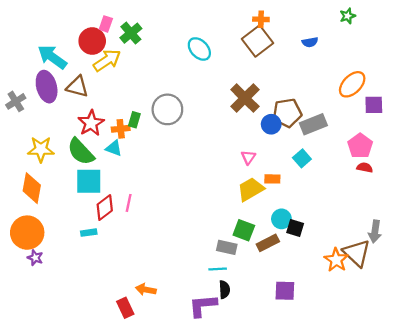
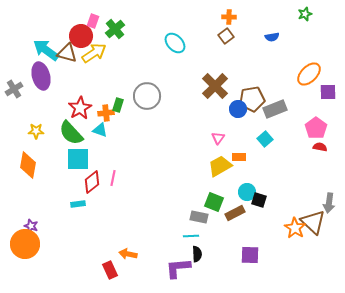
brown square: (258, 41) -> (226, 36), size x0.6
brown triangle: (77, 87) -> (67, 53), moved
yellow star: (41, 149) -> (36, 131), size x0.7
orange circle: (27, 233) -> (25, 244), moved

